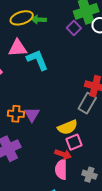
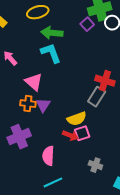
green arrow: (39, 20) -> (52, 33), moved, size x1.5
pink triangle: (18, 48) -> (34, 82), moved, turned 42
red arrow: (63, 154) -> (70, 135), moved
pink semicircle: (61, 169) -> (48, 156), moved

